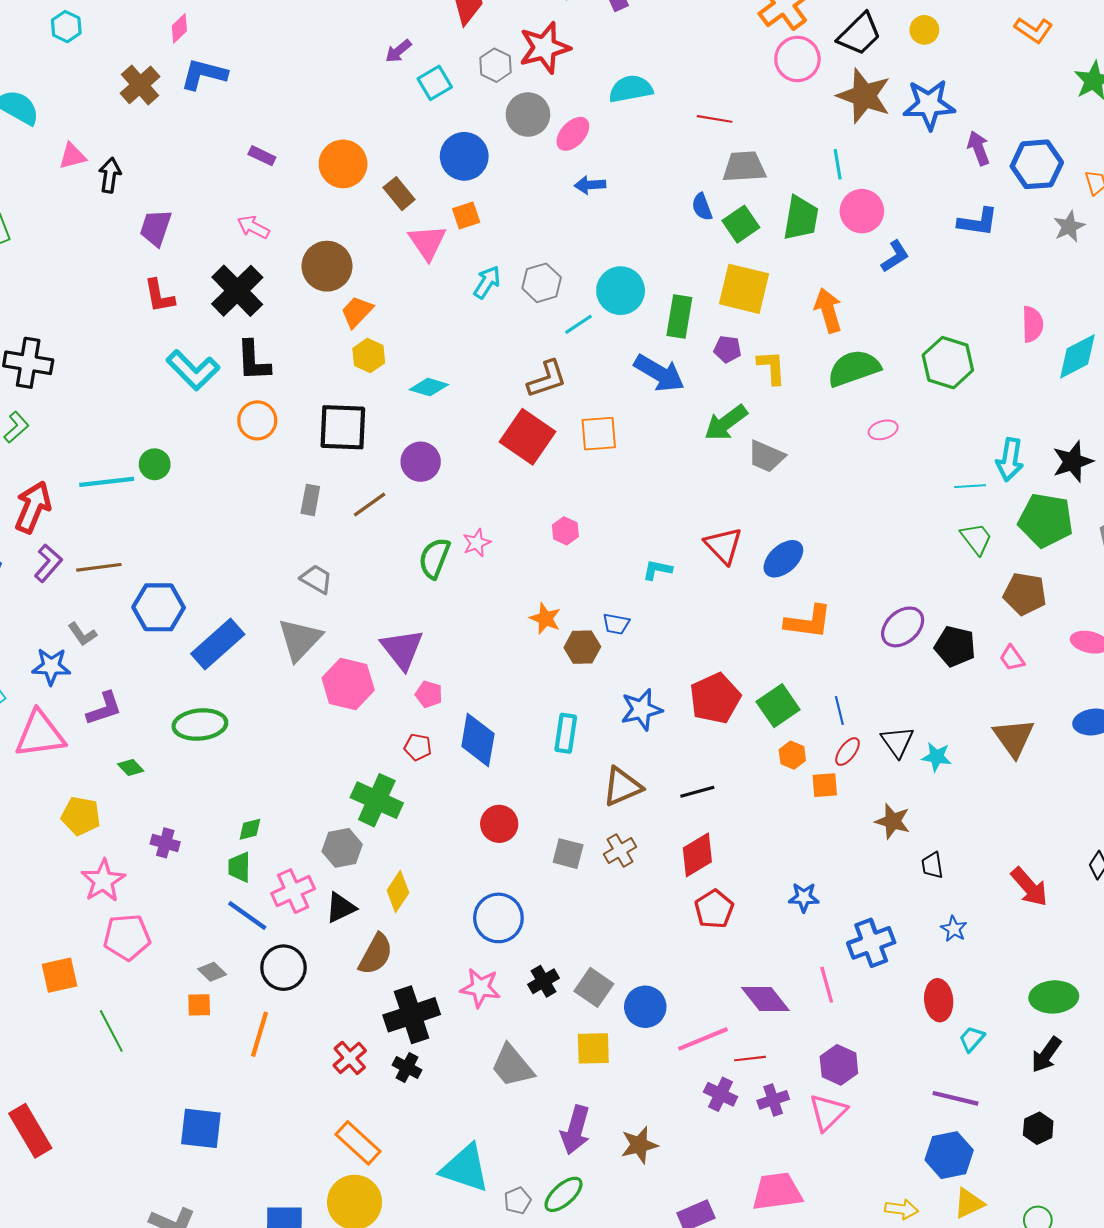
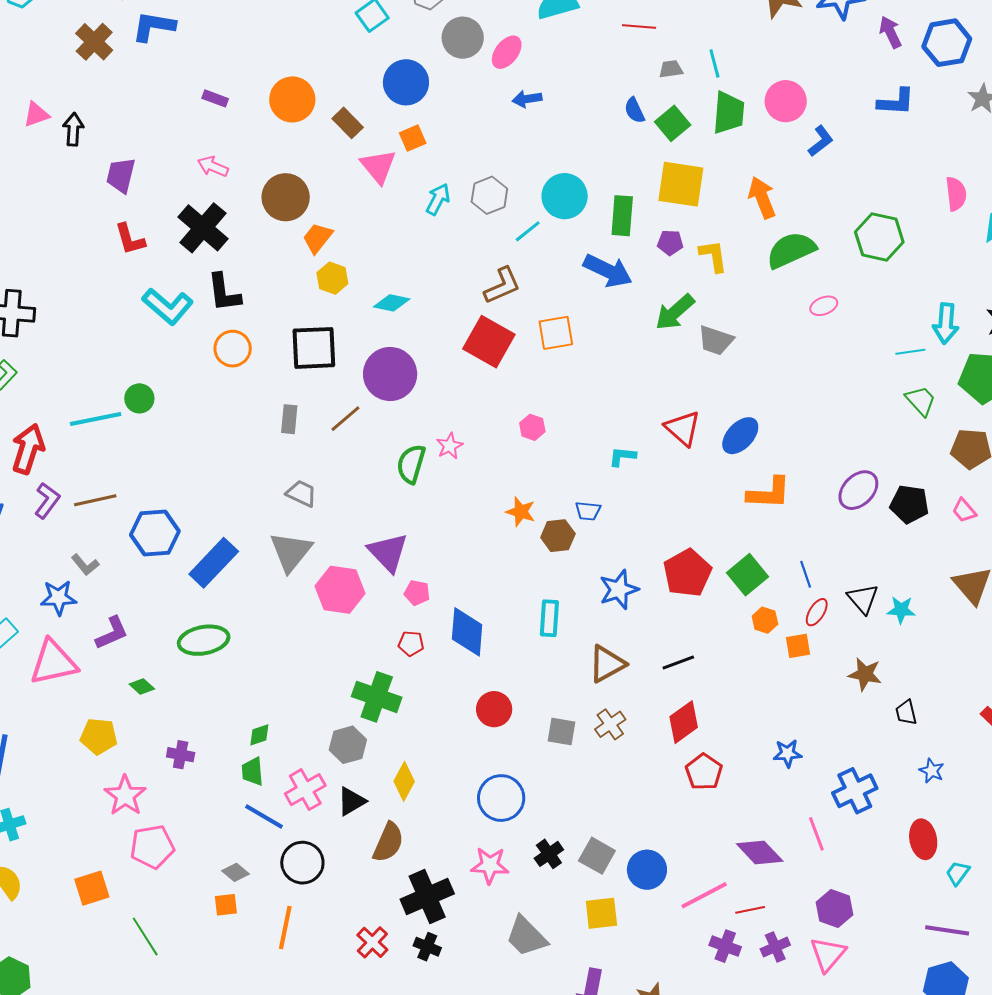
cyan line: (838, 164) -> (714, 63), moved
gray trapezoid: (744, 167) -> (671, 69), size x0.6
purple circle: (421, 462) -> (390, 374), size x1.4

